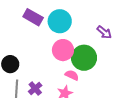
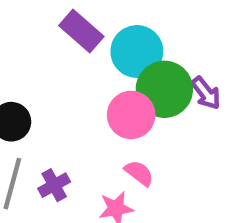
purple arrow: (104, 32) -> (206, 93), moved
green circle: (84, 58) -> (164, 89), moved

